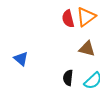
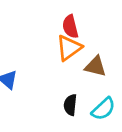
orange triangle: (86, 17) -> (69, 48), moved

